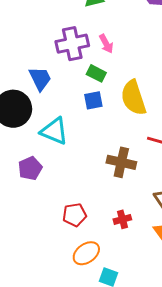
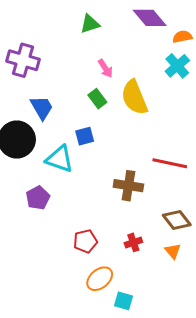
purple cross: (72, 44) -> (23, 60), moved, turned 32
green rectangle: (96, 73) -> (97, 99), turned 30
yellow semicircle: (133, 98) -> (134, 97), moved
blue square: (93, 100) -> (85, 136), moved

